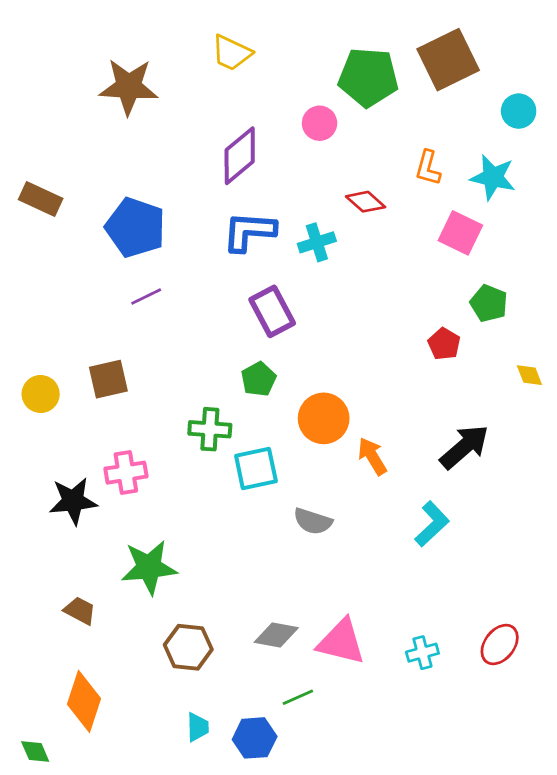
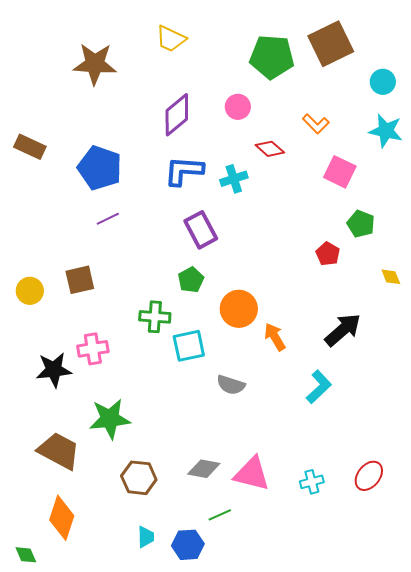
pink circle: (320, 123) -> (238, 107), moved
orange L-shape: (428, 168) -> (316, 124), turned -60
cyan star: (493, 177) -> (386, 131), moved
brown trapezoid: (80, 611) -> (59, 451), size x1.8

